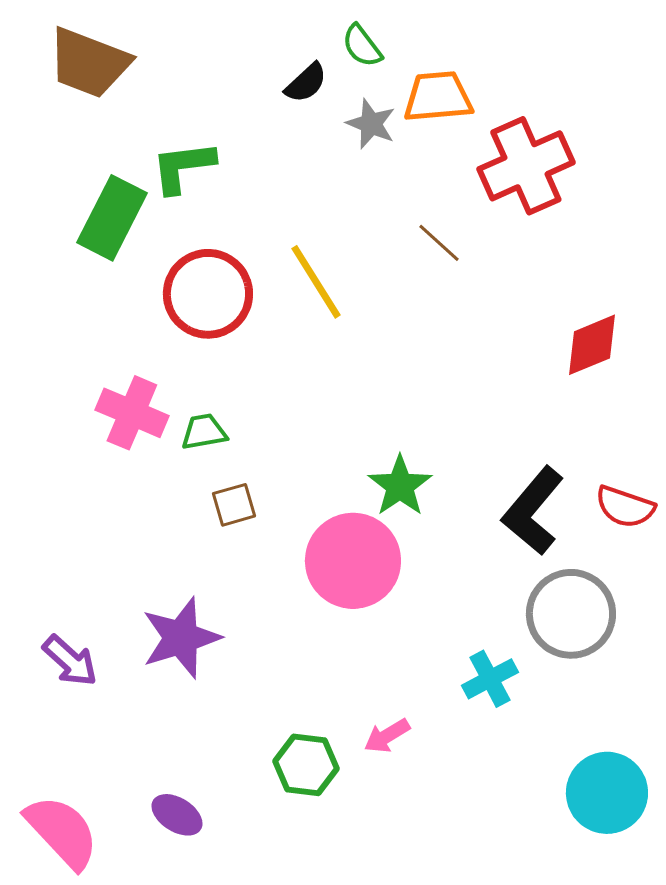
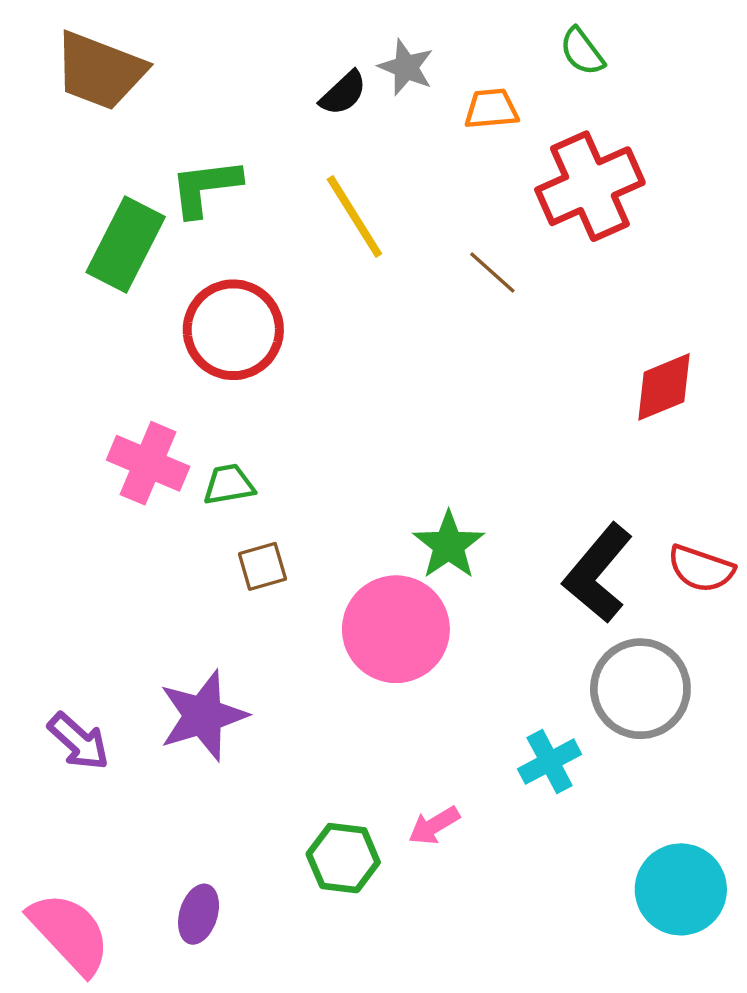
green semicircle: (362, 46) -> (582, 52), moved
orange trapezoid: (438, 97) -> (491, 109), size x0.7
gray star: (371, 124) -> (406, 67), moved
yellow line: (316, 282) -> (354, 216), moved
purple ellipse: (177, 815) -> (199, 914), turned 75

